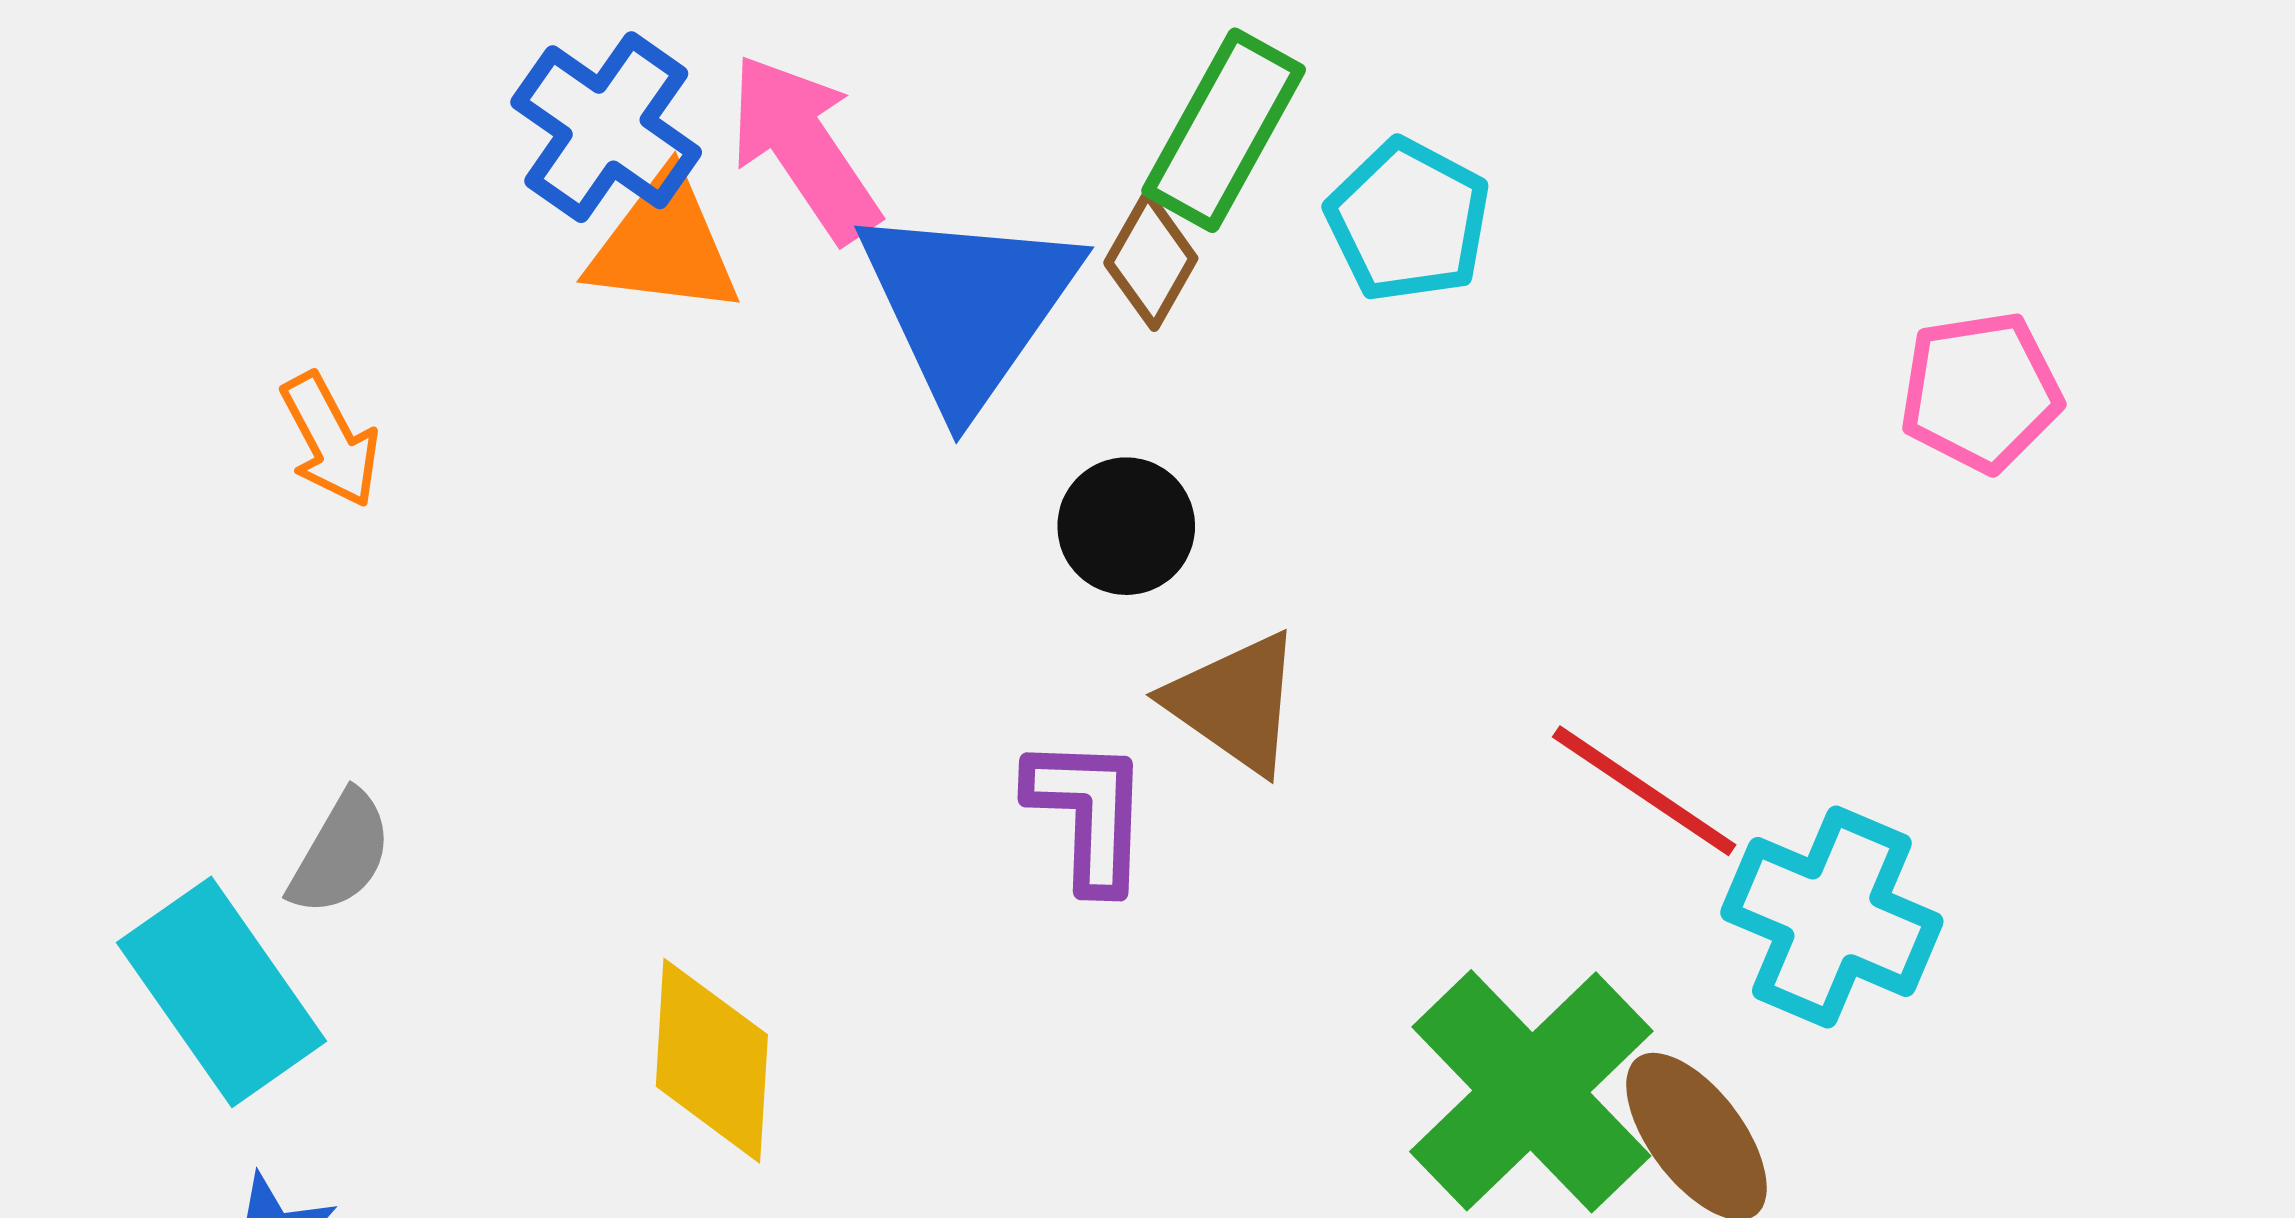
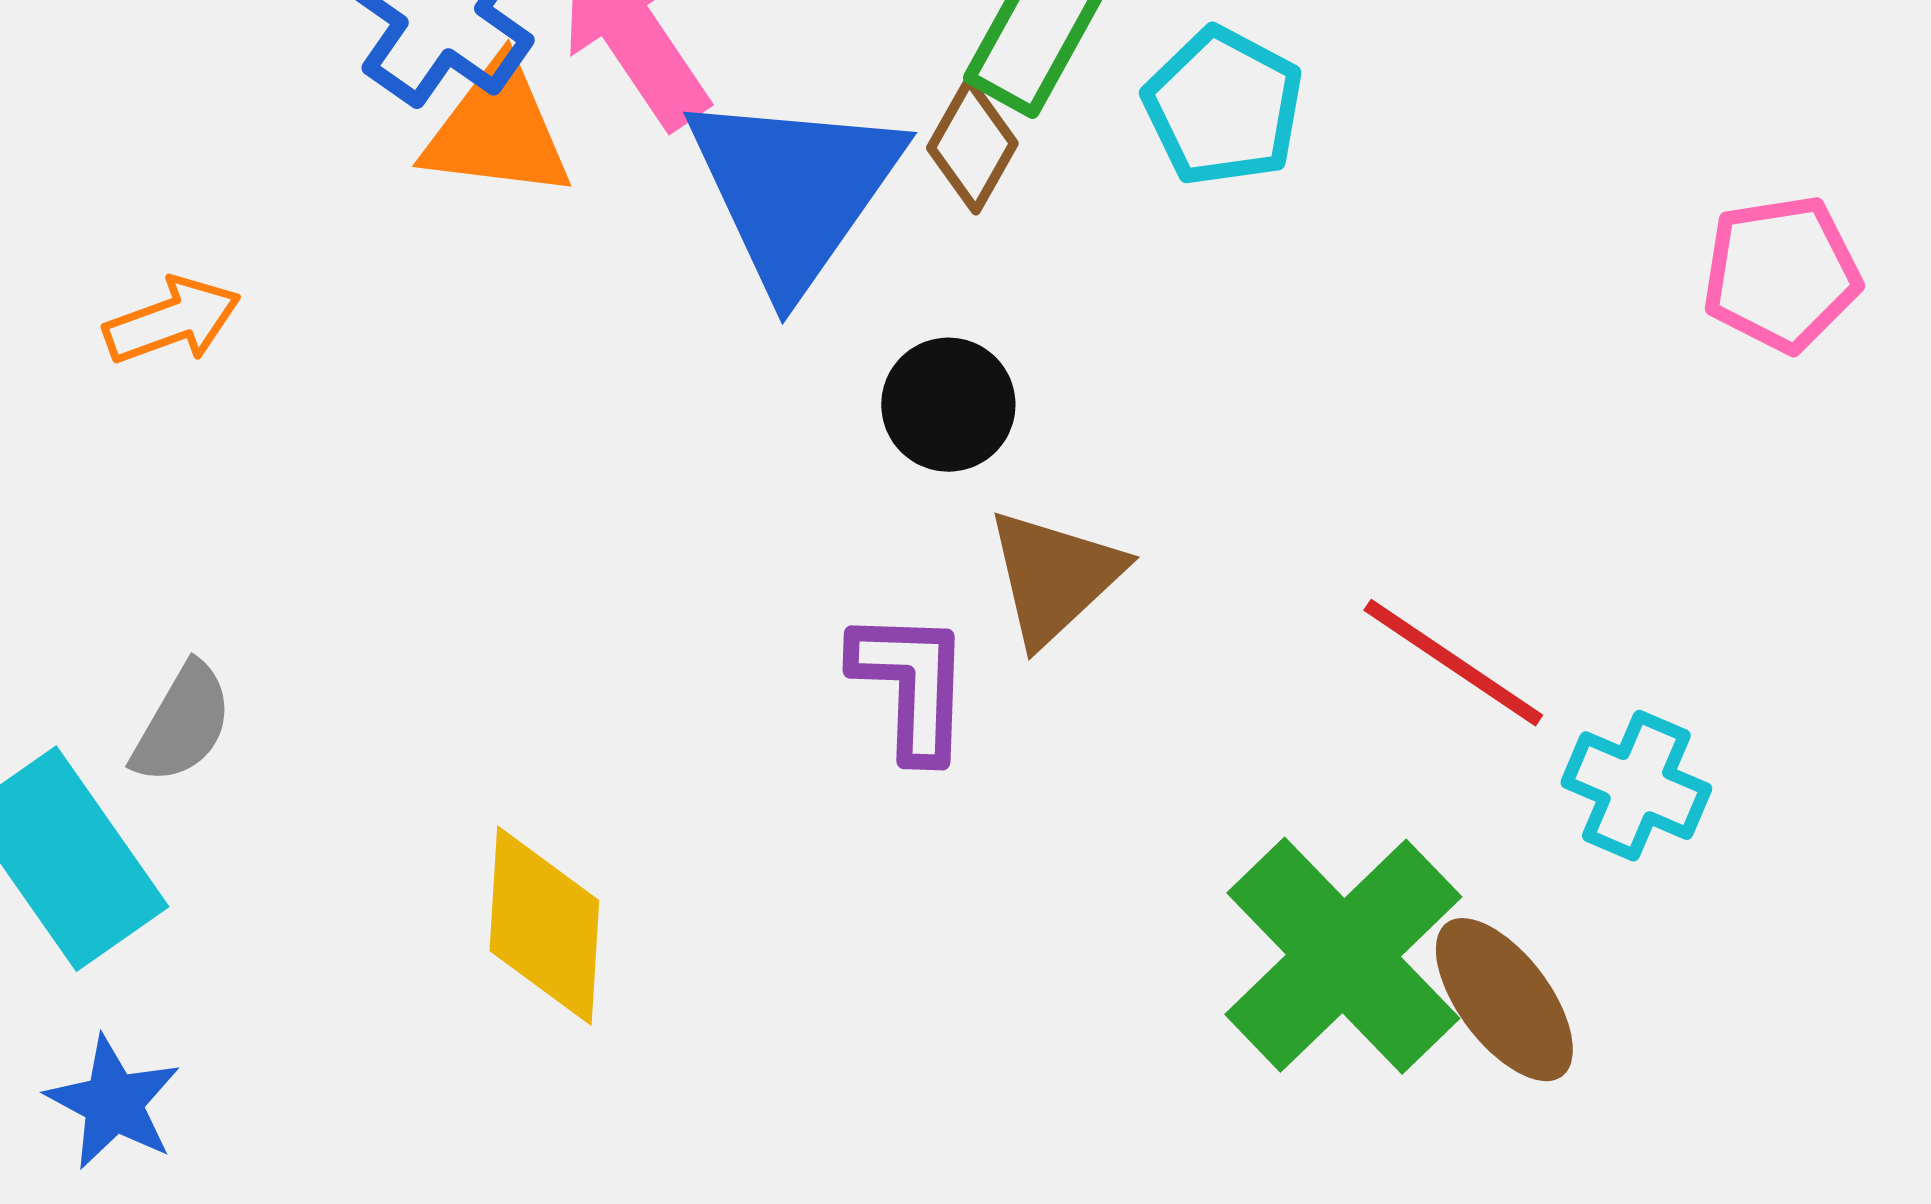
orange arrow: (330, 440) -> (172, 321), turned -82
brown triangle: (1235, 703) -> (1054, 577), turned 42
cyan cross: (1832, 917) -> (1636, 786), size x0.7

